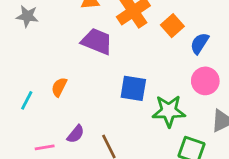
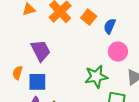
purple trapezoid: (97, 41) -> (41, 51), moved, turned 50
blue square: (133, 88) -> (37, 82), moved

